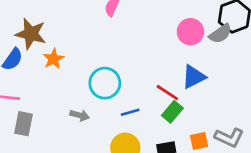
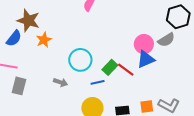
pink circle: (190, 32) -> (144, 44), moved
gray semicircle: (220, 34) -> (166, 40), moved
green rectangle: (172, 112) -> (110, 67), moved

